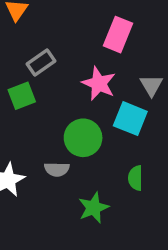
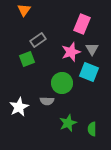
pink star: (99, 84) -> (71, 52), turned 30
gray triangle: (151, 85) -> (92, 49), moved
green semicircle: (136, 178) -> (92, 129), moved

